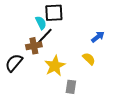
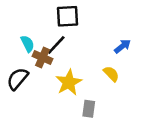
cyan semicircle: (41, 23) -> (27, 44), moved
brown cross: (34, 46) -> (42, 57), turned 35

